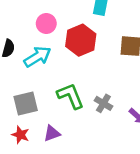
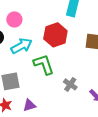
pink circle: (46, 24) -> (14, 19), moved
green L-shape: (70, 96) -> (44, 64), moved

